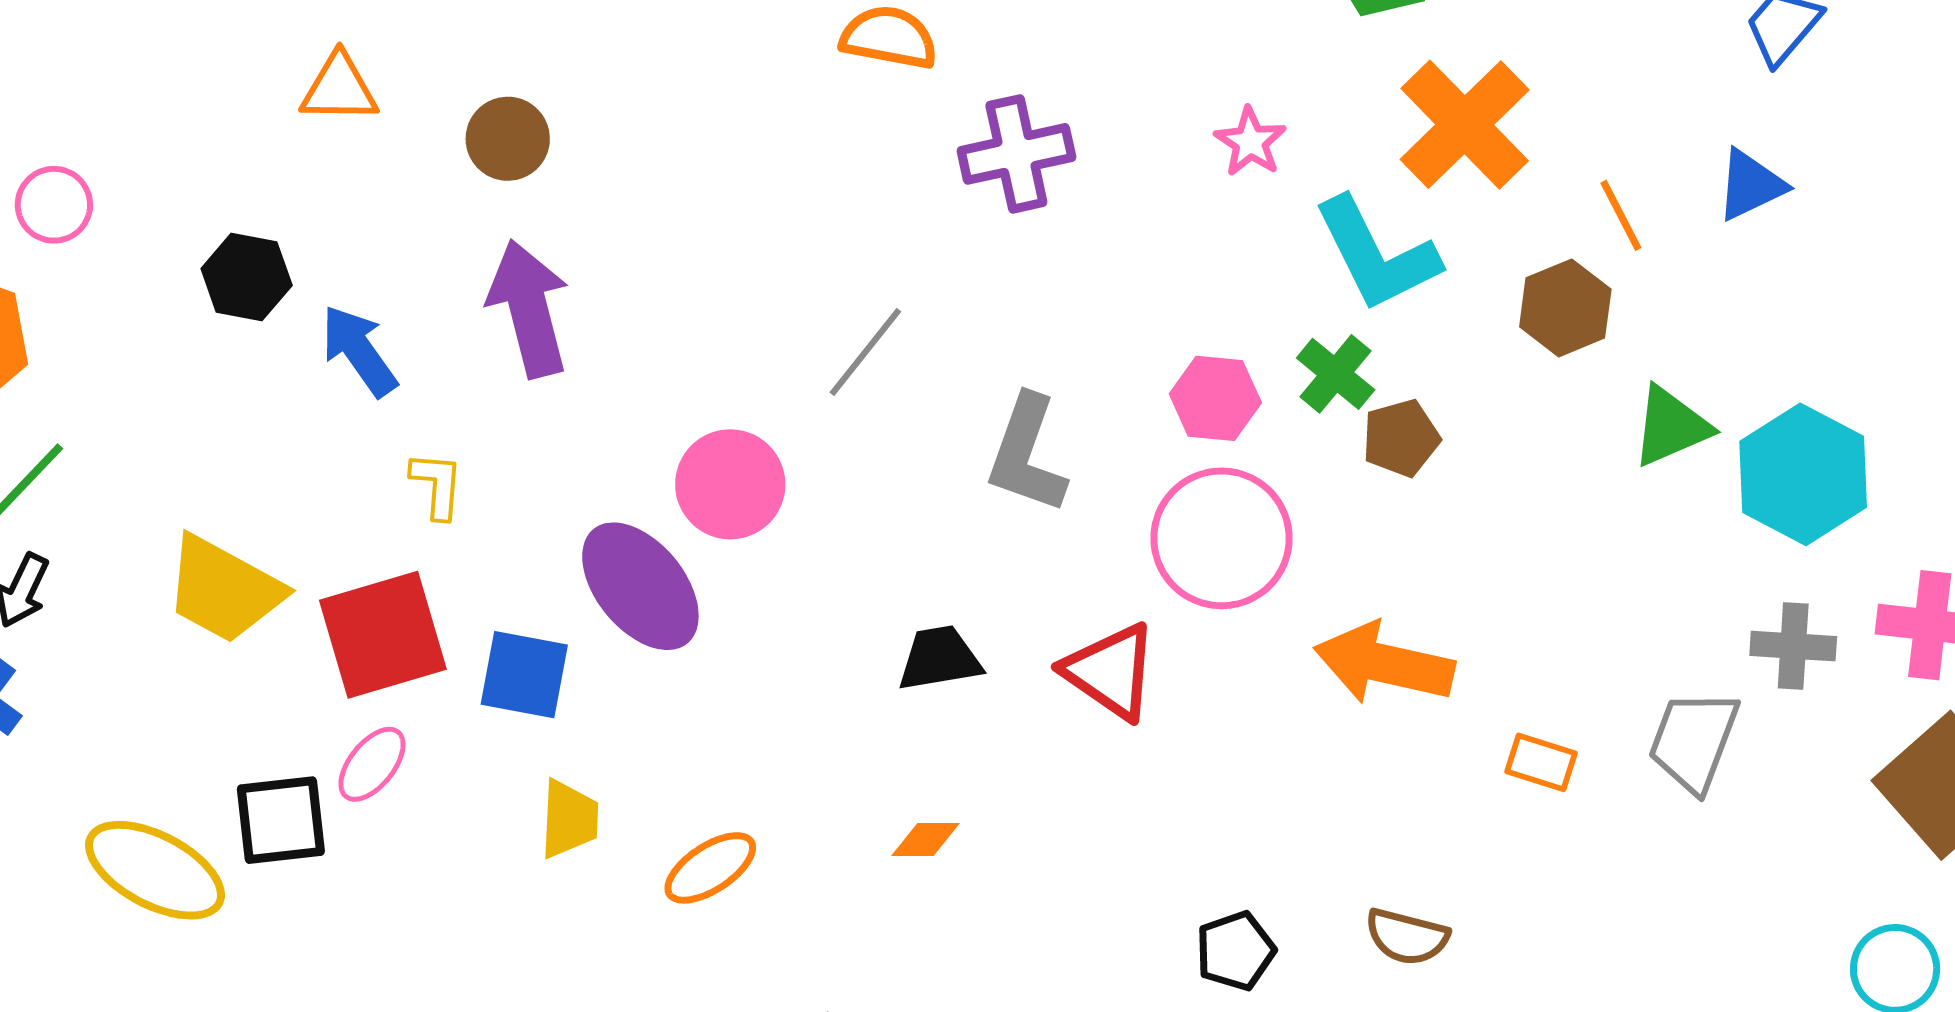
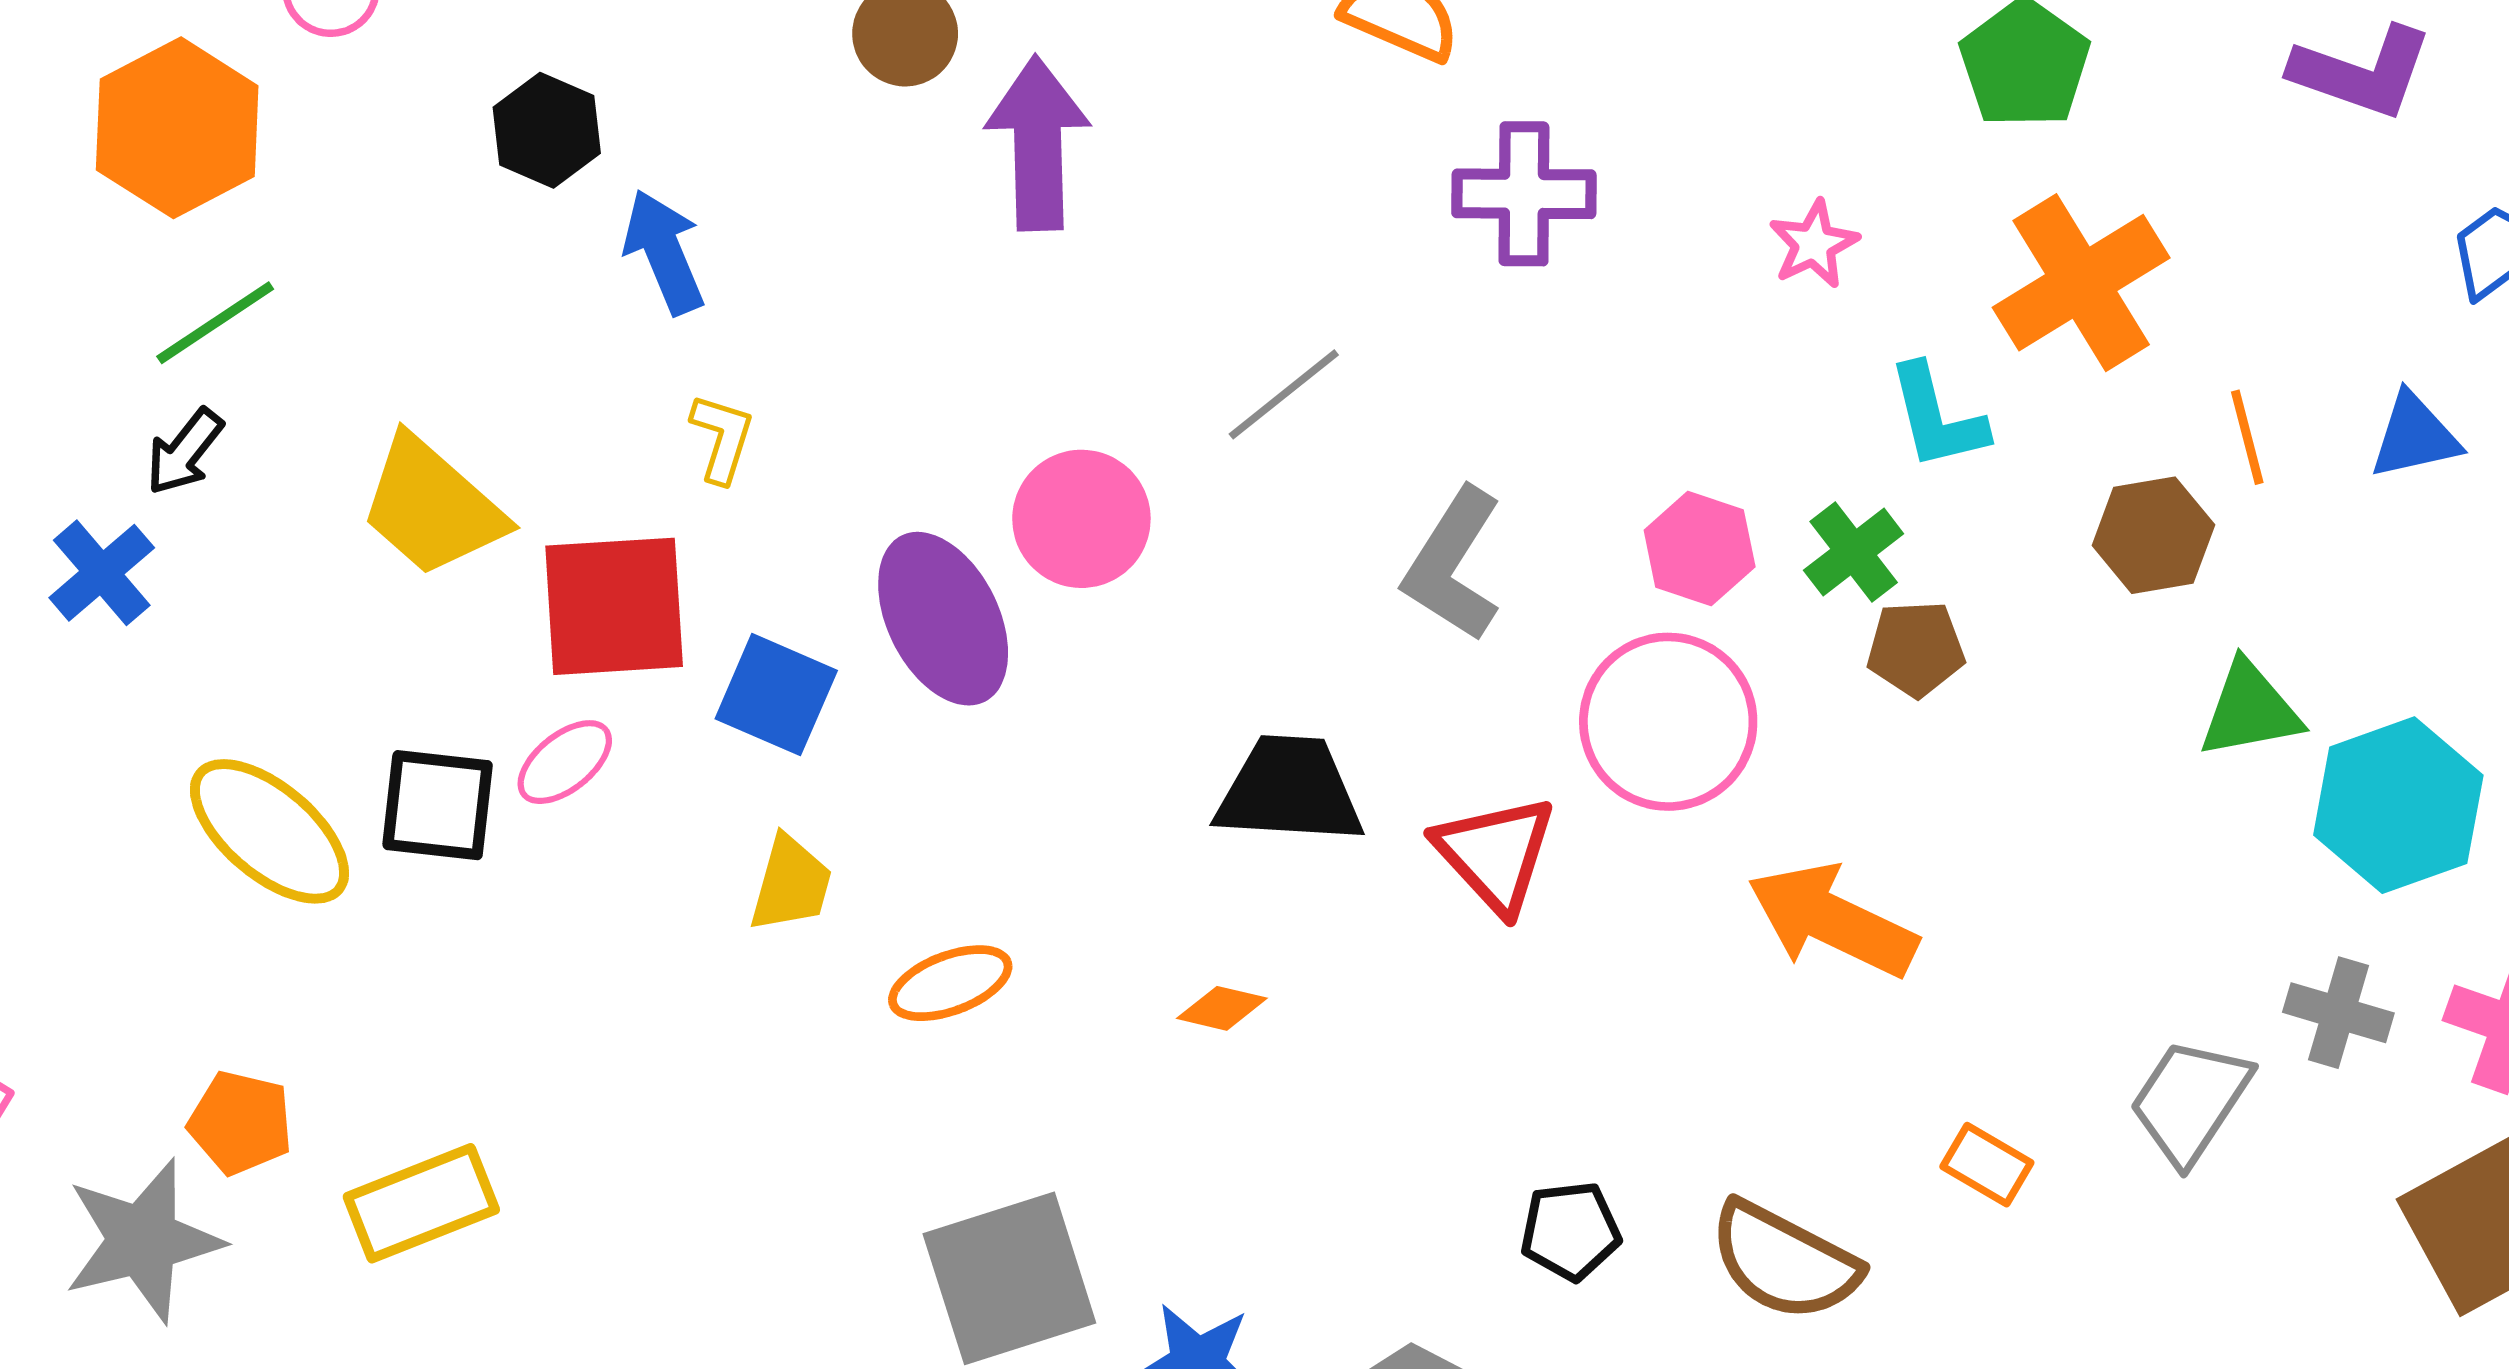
cyan L-shape: (1376, 255) -> (1937, 417), size x0.7
purple arrow: (529, 309) -> (1038, 143), moved
black trapezoid: (940, 658) -> (1289, 790), size x1.4
orange rectangle: (1541, 762) -> (1987, 1165), moved
brown semicircle: (1407, 937) -> (1784, 1261), size x1.5

